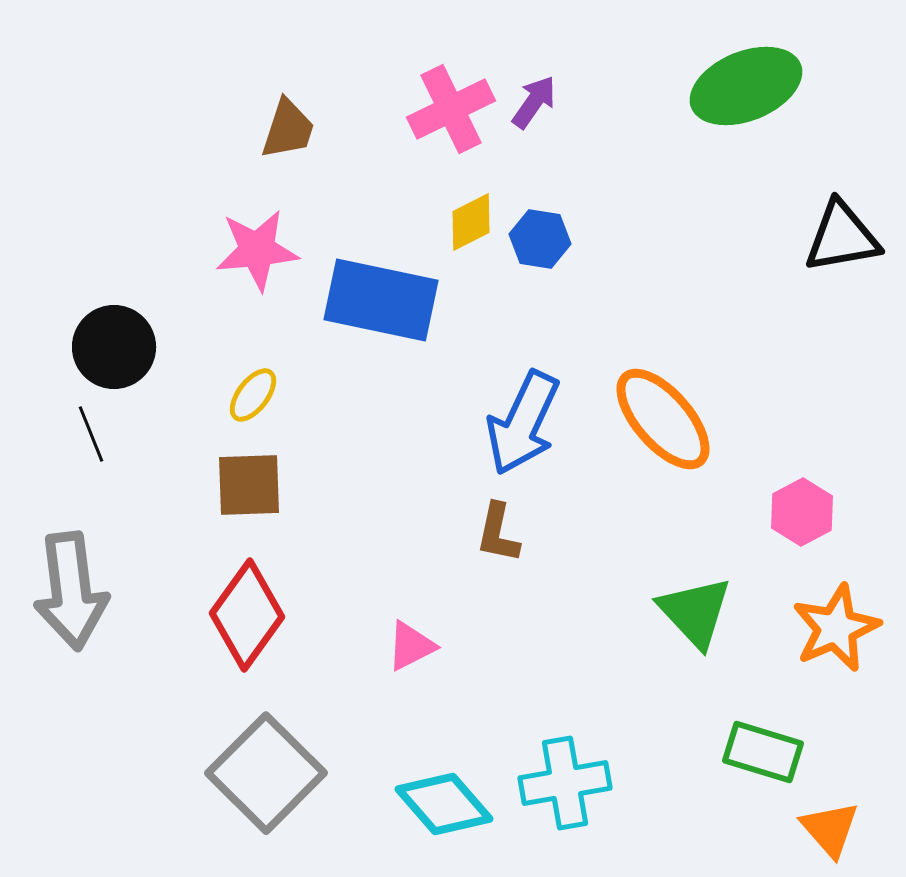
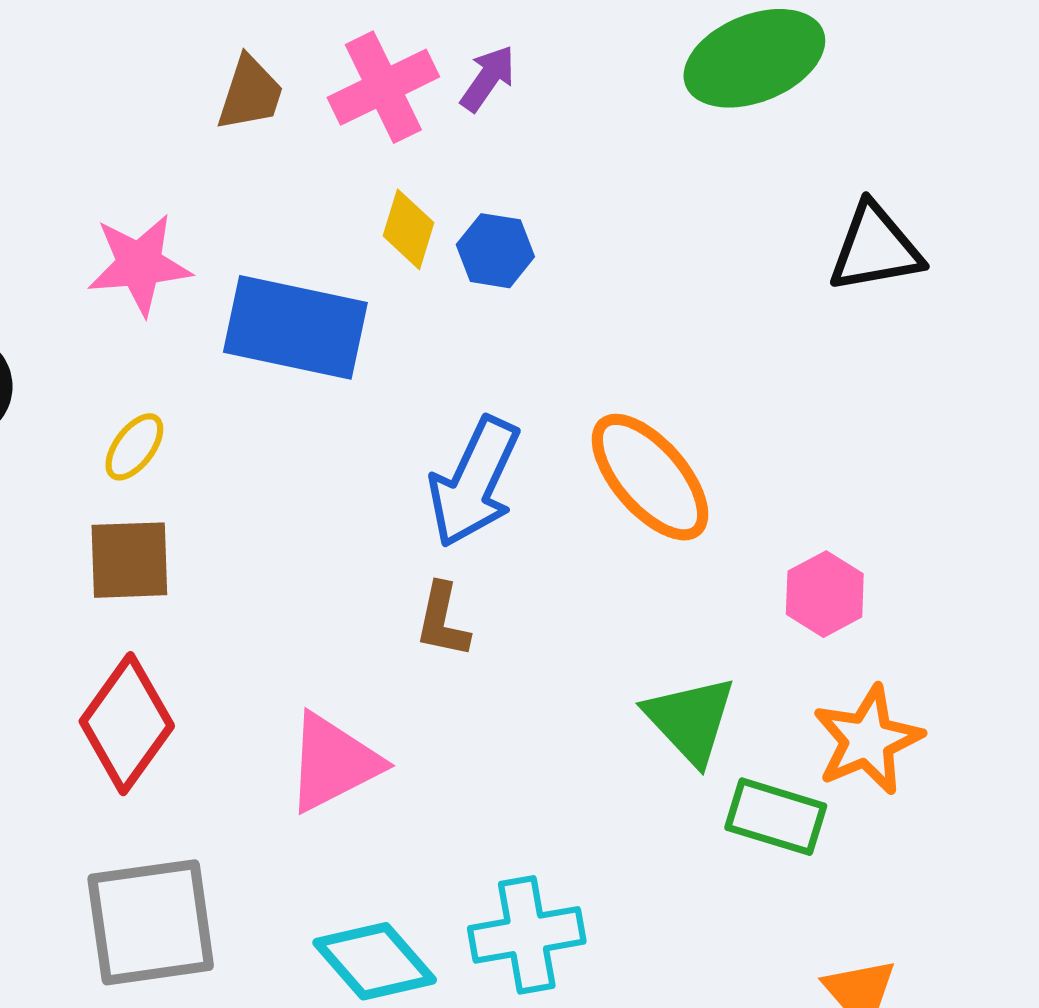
brown trapezoid: (288, 129) -> (250, 93), moved
yellow diamond: (471, 222) -> (409, 229), turned -46
pink triangle: (411, 646) -> (333, 763), size x1.6
green rectangle: (763, 752) -> (776, 817), moved
gray square: (266, 773) -> (151, 922), turned 37

